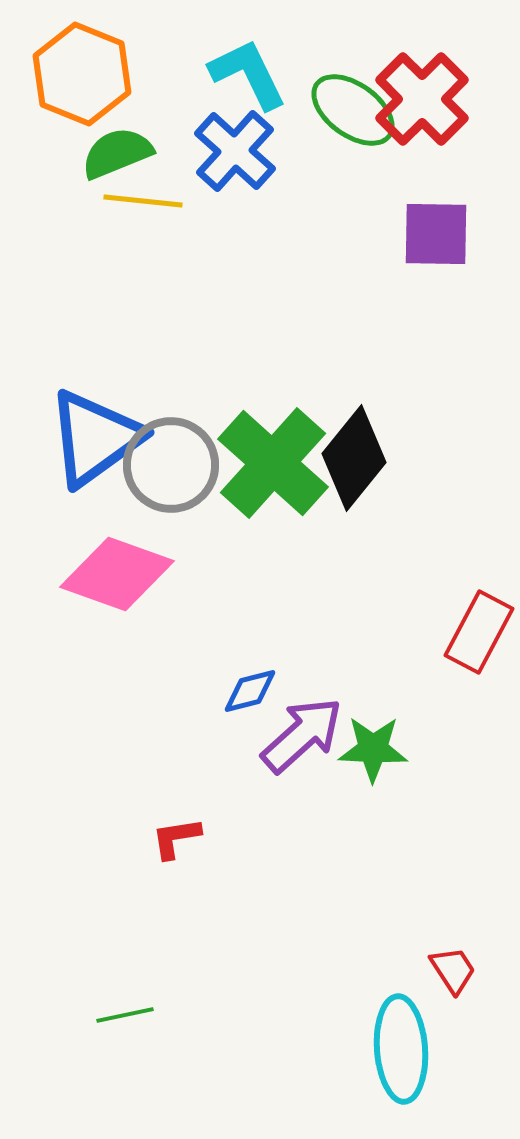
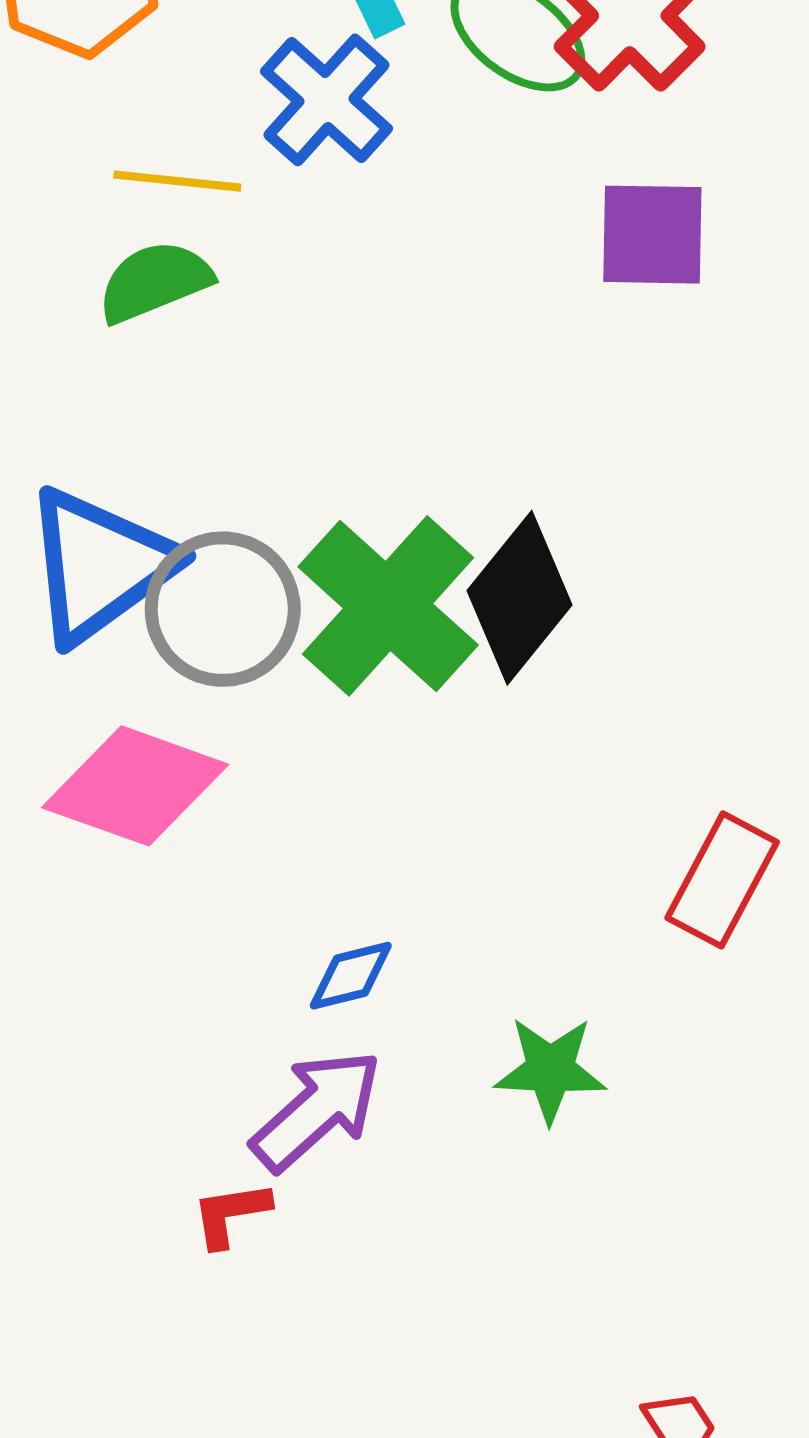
green semicircle: (117, 153) -> (155, 282), moved
purple arrow: (302, 735) -> (317, 1110), moved

